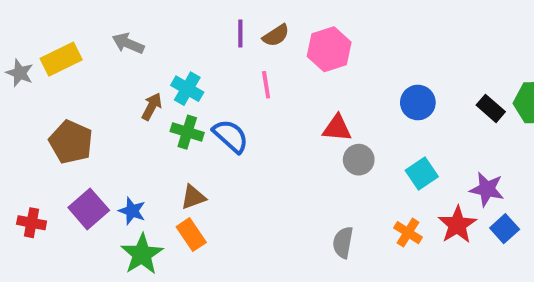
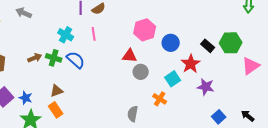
pink hexagon: (329, 49) -> (145, 30), moved
cyan cross: (187, 89) -> (66, 35), moved
brown arrow: (152, 106) -> (35, 58), moved, turned 40
red star: (457, 225) -> (191, 64), moved
blue square: (505, 229) -> (219, 117), moved
orange cross: (408, 233) -> (160, 99), moved

